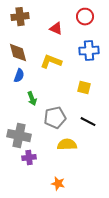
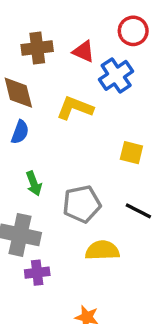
brown cross: (20, 17) -> (37, 48), moved
blue cross: (89, 51) -> (116, 75), moved, turned -30
green arrow: (32, 99) -> (34, 183), moved

